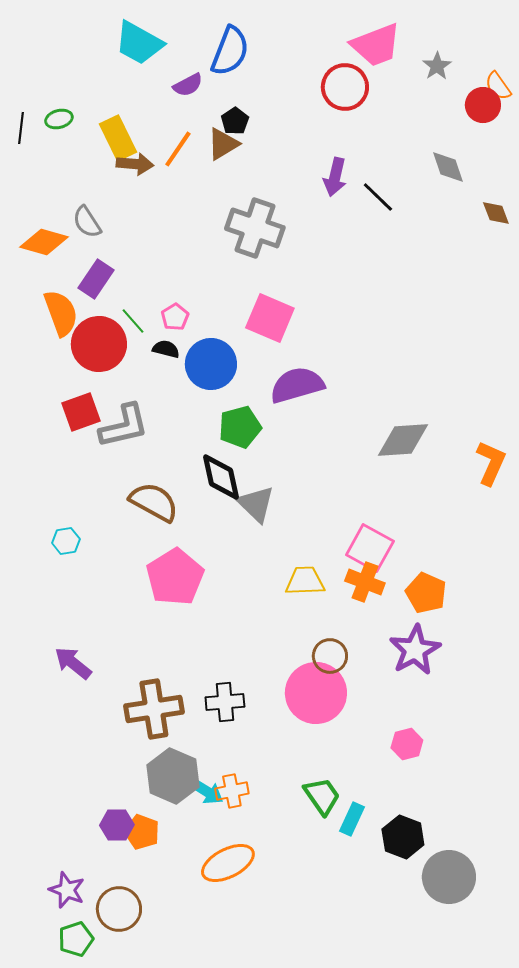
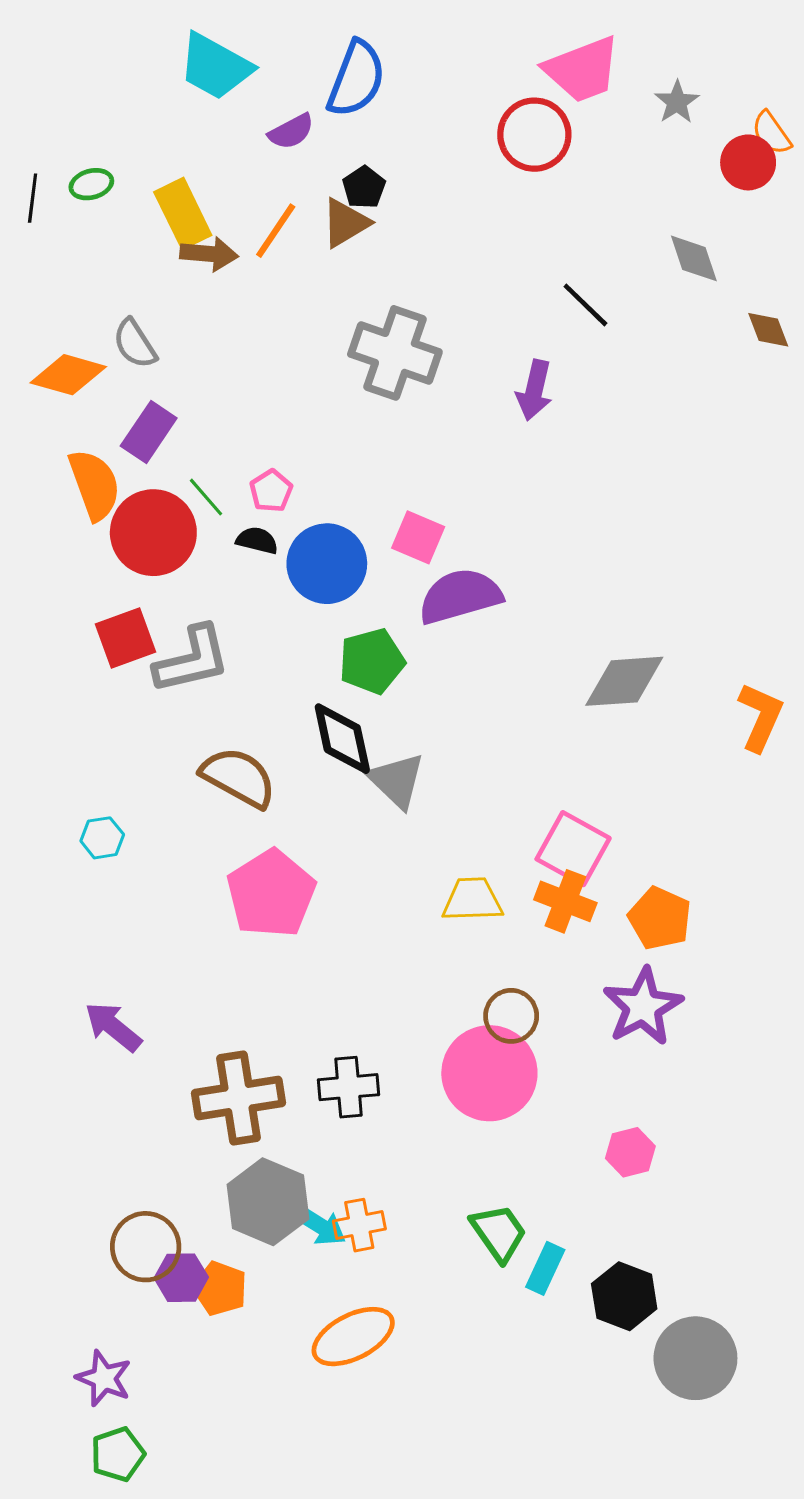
purple arrow: (335, 177) -> (534, 390), moved
pink square: (270, 318) -> (418, 537), moved, size x0.7
brown circle: (119, 909) -> (146, 1247), moved

